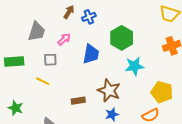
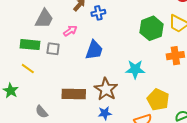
green hexagon: (122, 38) -> (151, 28), moved
green rectangle: (14, 62) -> (30, 45), moved
yellow line: (43, 81) -> (28, 69), moved
brown rectangle: (78, 101) -> (74, 94), size x1.6

